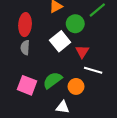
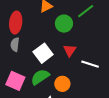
white square: (60, 41) -> (43, 53), moved
white line: (93, 70) -> (90, 64), moved

